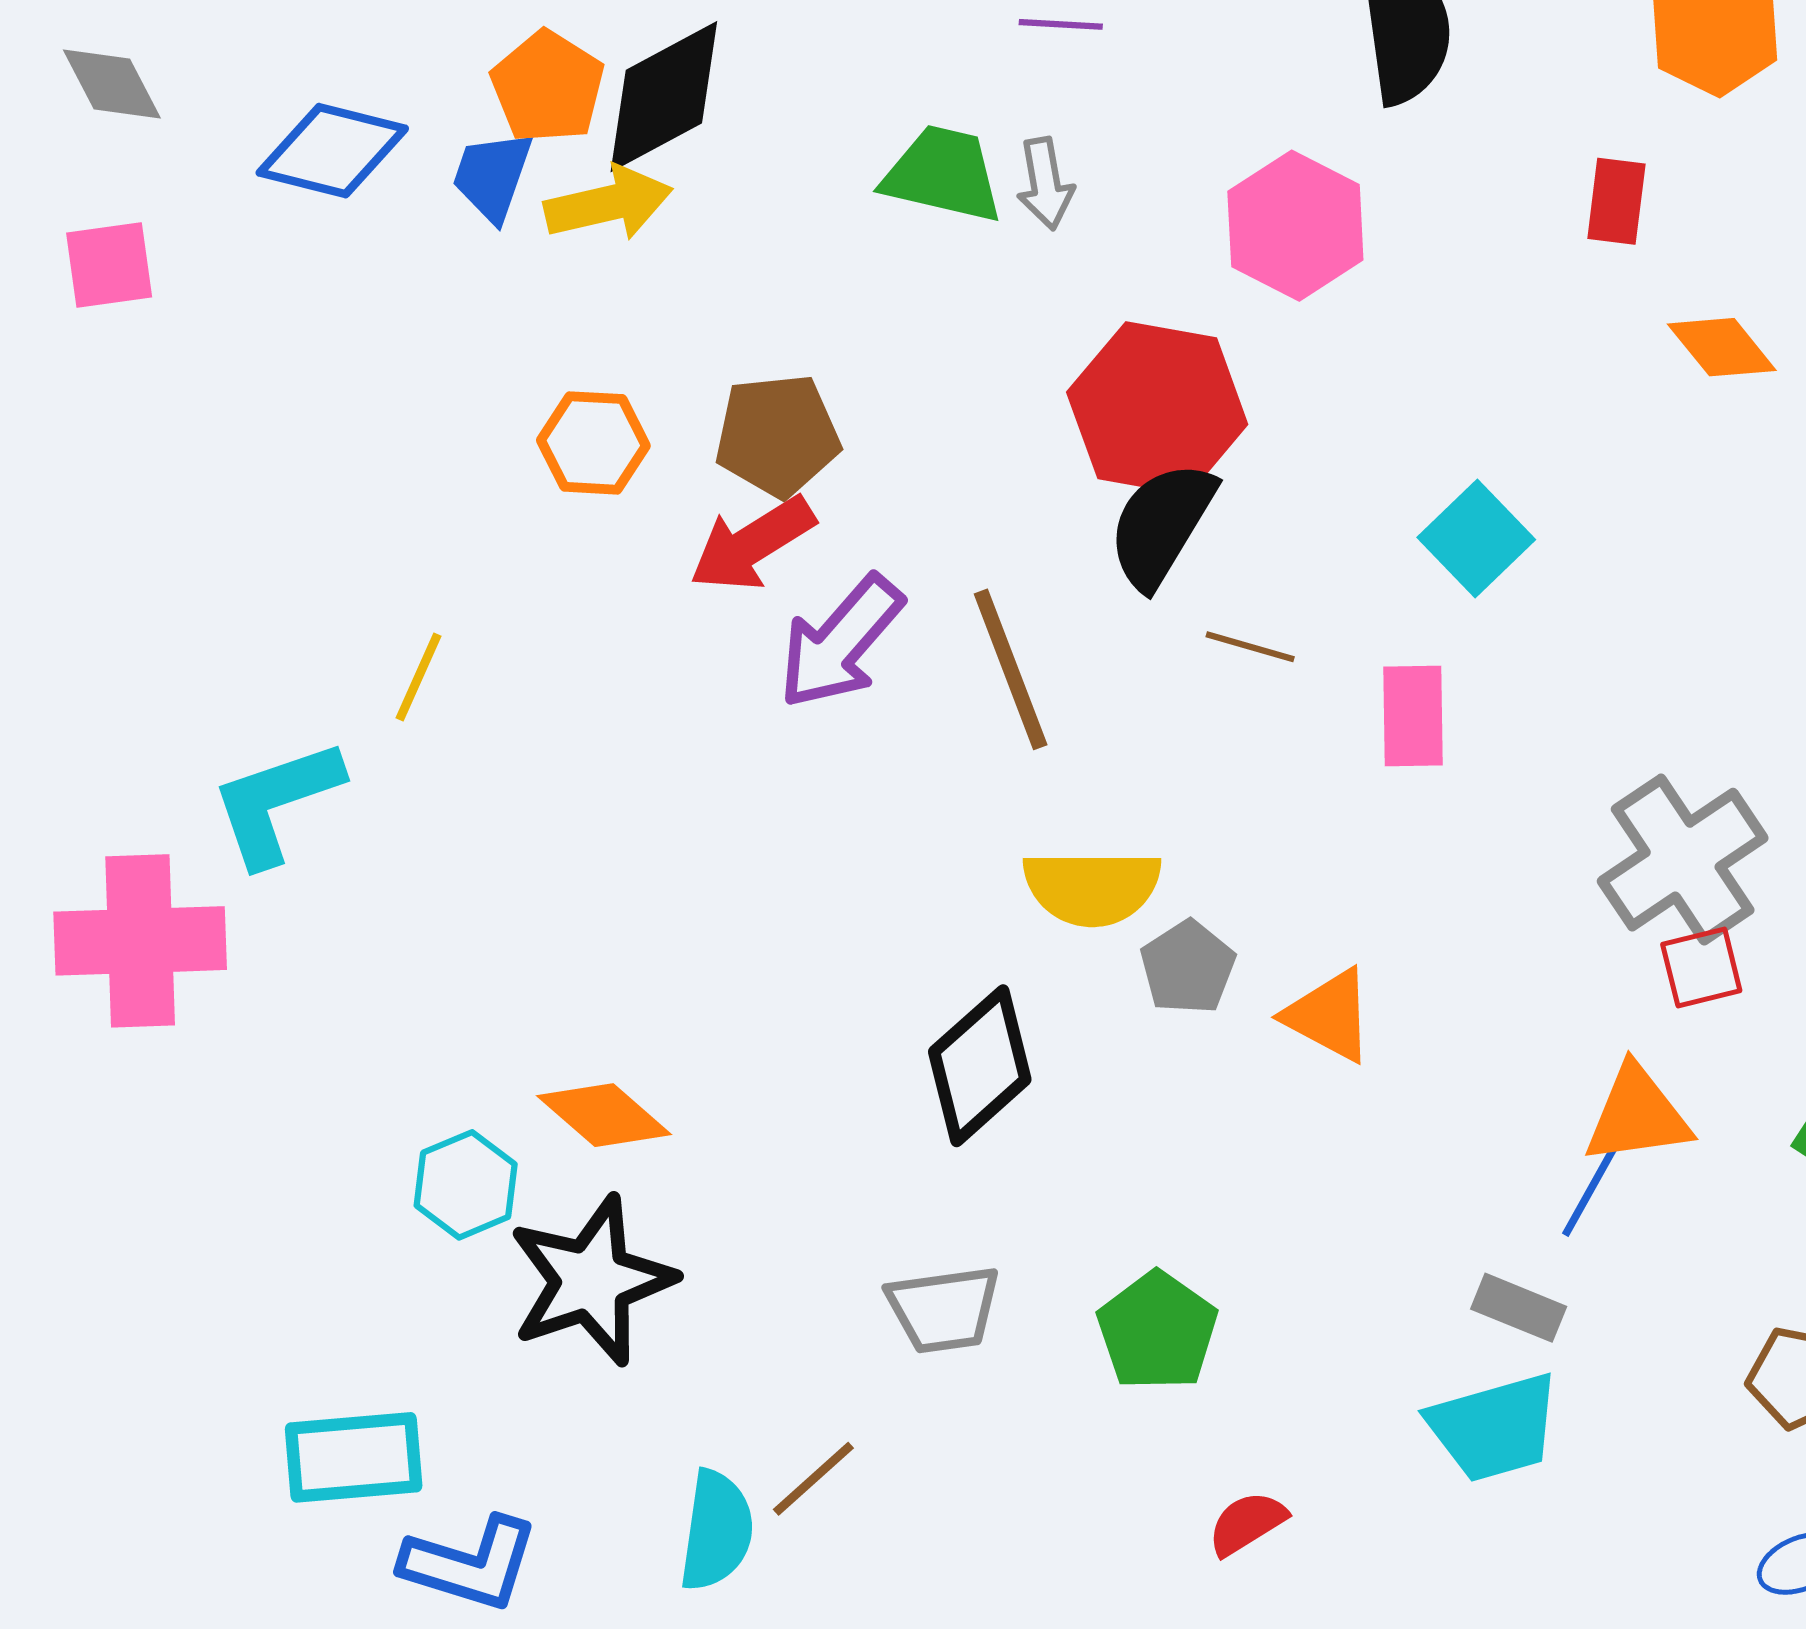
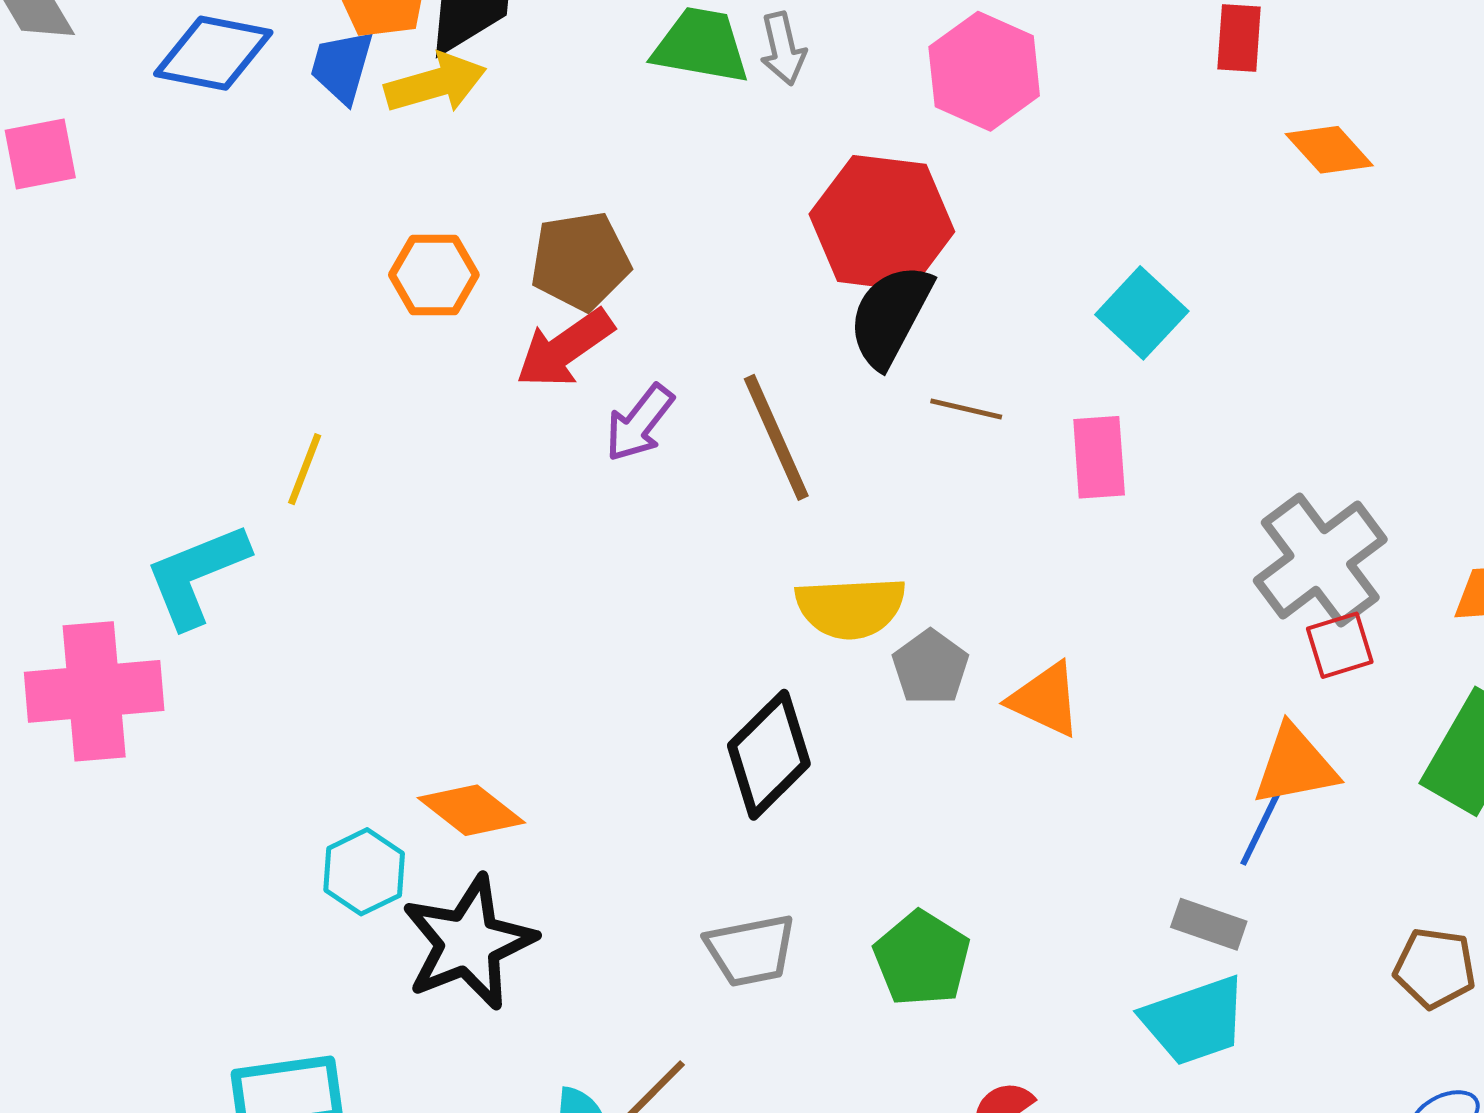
purple arrow: (840, 642) -> (639, 423), size x0.7

